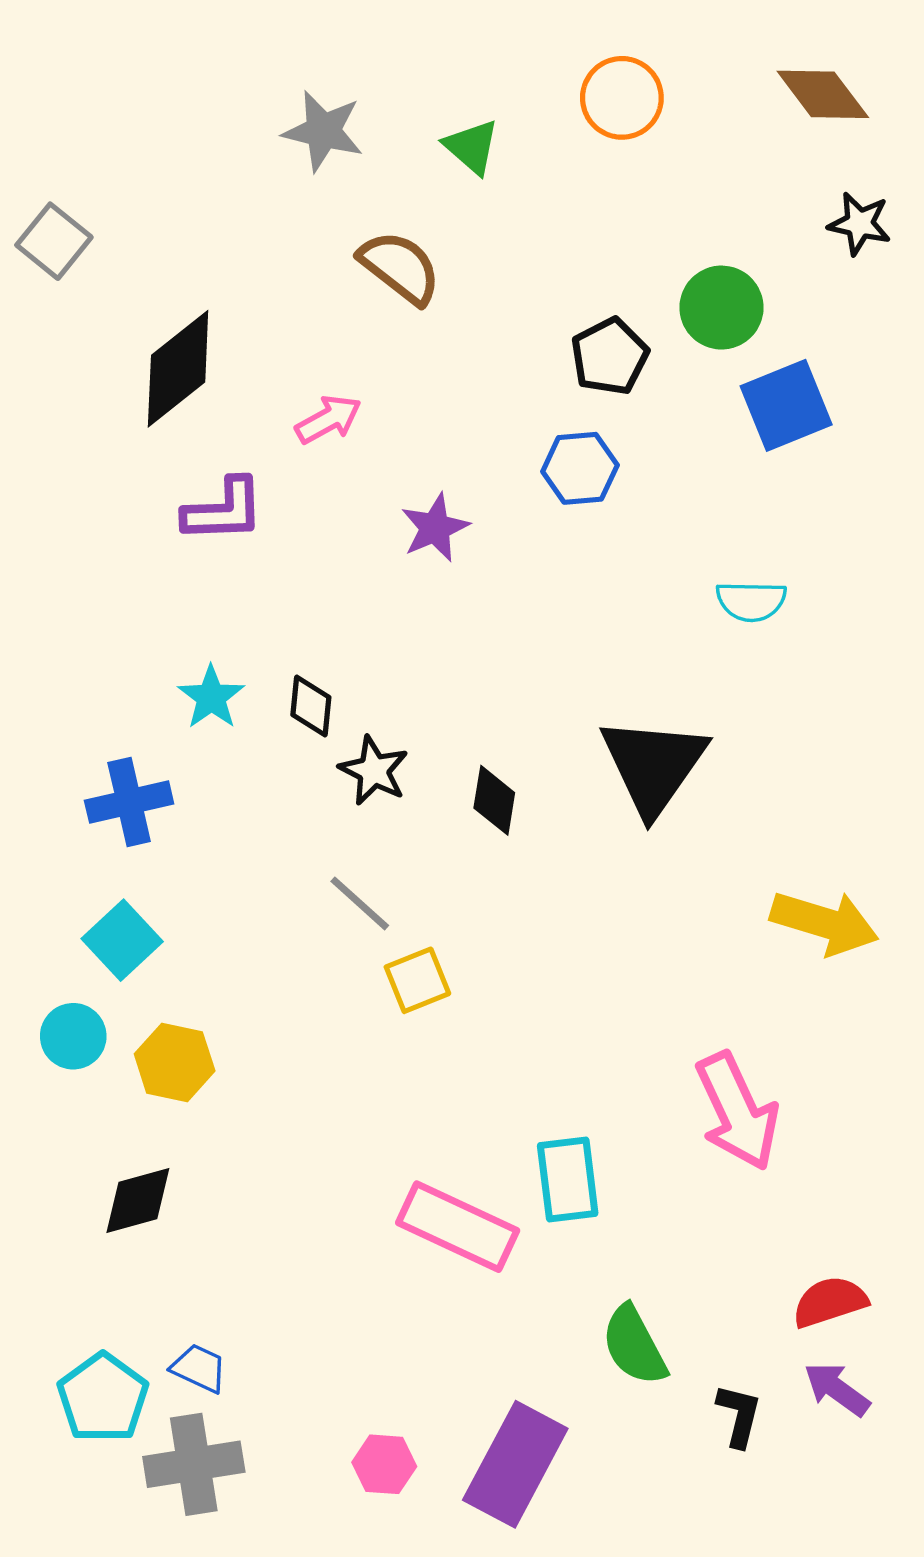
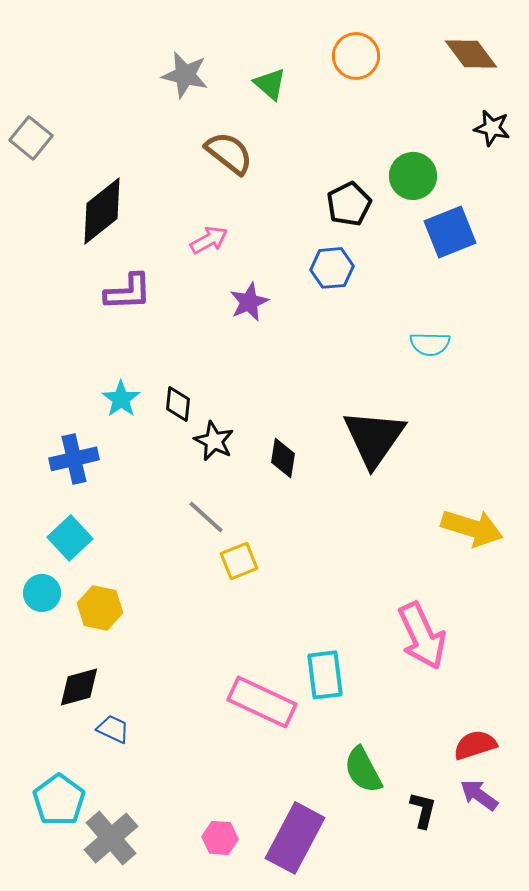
pink arrow: (328, 419) -> (209, 240), moved
blue trapezoid: (199, 1368) -> (113, 729), moved
gray cross: (194, 1464) -> (111, 838), turned -32

